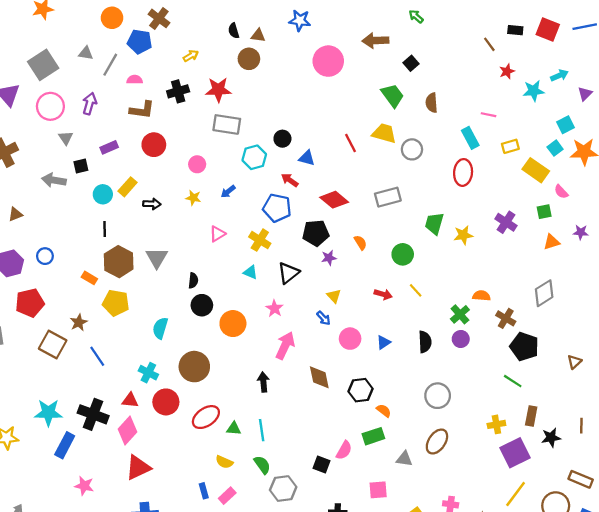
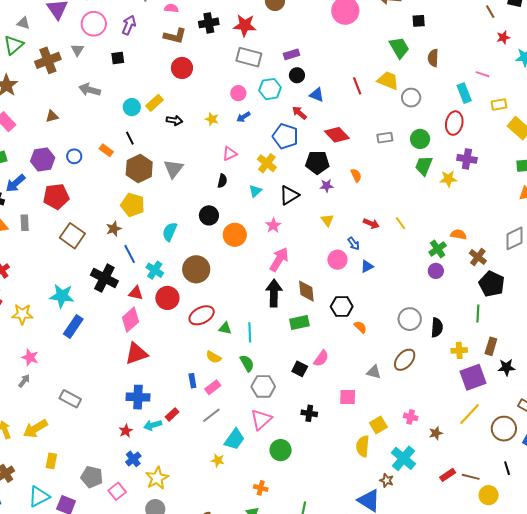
black square: (411, 63) -> (419, 21), turned 32
gray triangle: (66, 138) -> (77, 50), moved
purple rectangle: (109, 147) -> (292, 54), moved
pink circle: (197, 164) -> (238, 93), moved
black square: (81, 166) -> (118, 58), moved
gray rectangle: (388, 197) -> (385, 138), size x0.7
purple cross: (506, 222) -> (467, 159), moved, turned -30
black line: (105, 229) -> (130, 138), turned -32
green circle: (403, 254) -> (420, 139), moved
cyan triangle: (250, 272) -> (255, 191), turned 48
orange rectangle: (89, 278) -> (106, 150), moved
black semicircle: (193, 280) -> (222, 181), moved
blue arrow: (324, 318) -> (354, 244), moved
brown star: (79, 322) -> (114, 229), moved
black semicircle: (425, 342) -> (437, 327), moved
blue line: (97, 356) -> (130, 254), moved
green line: (513, 381) -> (478, 313), turned 54
black arrow: (263, 382) -> (274, 293), moved, size x1.5
black cross: (93, 414) -> (104, 278), moved
green rectangle: (373, 436) -> (299, 322), moved
pink star: (84, 486) -> (30, 357), moved

